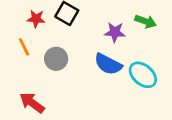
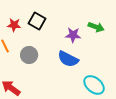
cyan ellipse: (143, 75) -> (94, 85), moved

